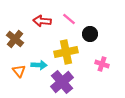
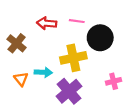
pink line: (69, 19) -> (77, 21), turned -32
black circle: (90, 34) -> (100, 38), size x1.5
pink cross: (102, 64) -> (114, 81), moved, turned -32

